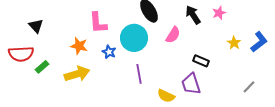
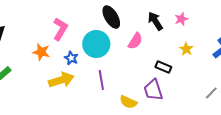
pink L-shape: (98, 23) -> (60, 29), turned -145
yellow star: (234, 43) -> (186, 49), moved
yellow arrow: (77, 74) -> (61, 80), moved

